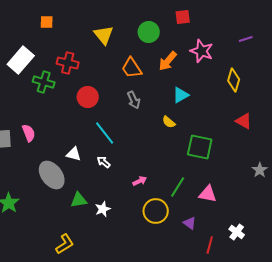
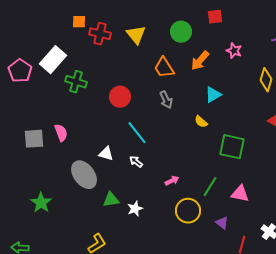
pink star: (202, 51) -> (234, 51), size x0.7
red cross: (68, 63) -> (100, 34), moved

